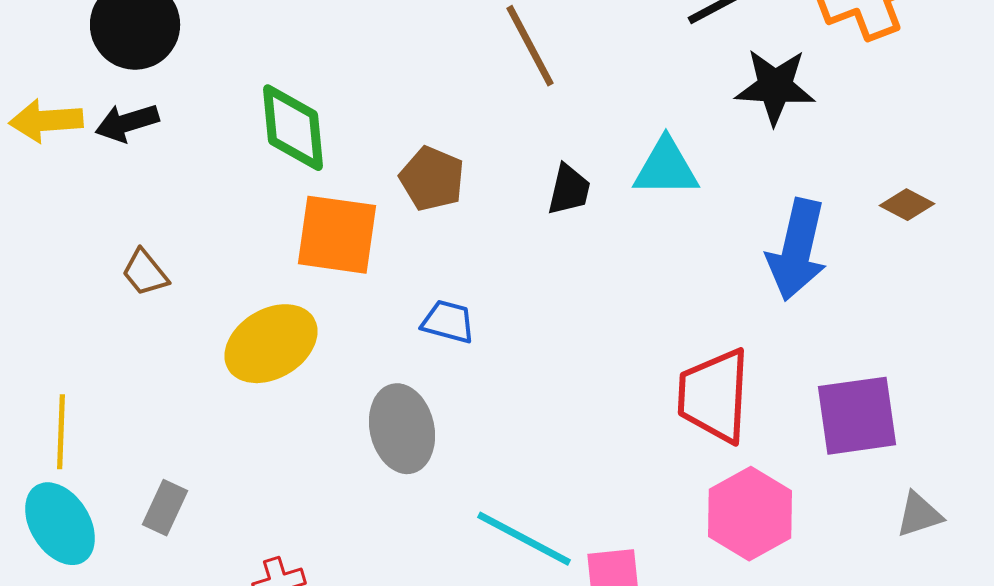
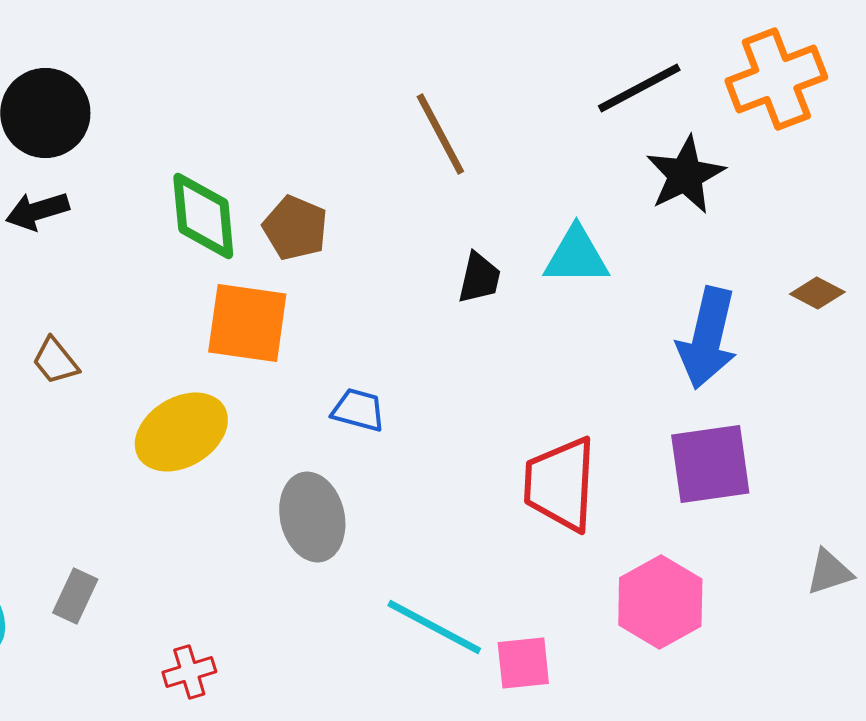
black star: (775, 87) -> (685, 175), turned -30
brown pentagon: (432, 179) -> (295, 228), moved
red trapezoid: (714, 396) -> (560, 484), moved
purple square: (857, 416) -> (710, 464), moved
gray triangle: (919, 515) -> (829, 572), moved

